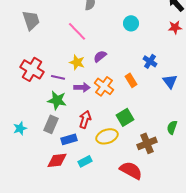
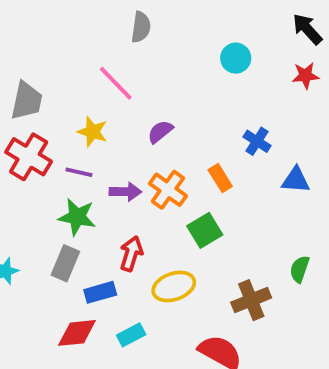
gray trapezoid: (31, 20) -> (27, 101), moved, turned 30
cyan circle: (131, 23) -> (236, 58), moved
yellow star: (77, 62) -> (92, 132), moved
blue triangle: (170, 81) -> (296, 180), turned -49
green square: (125, 117) -> (205, 230), moved

